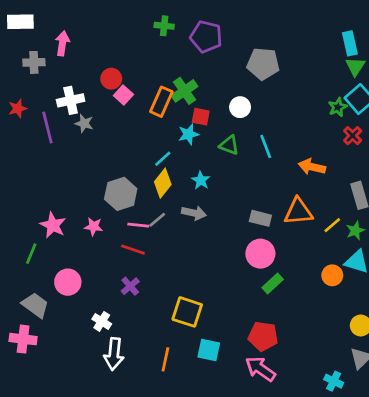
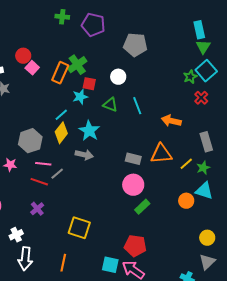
cyan star: (201, 180) -> (89, 131), size x1.5
gray line: (157, 220) -> (57, 174), moved
white cross: (102, 321) -> (16, 235), turned 32
cyan square: (209, 350) -> (110, 265), moved

